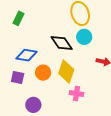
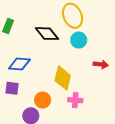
black diamond: (62, 43) -> (47, 34), moved
orange circle: (43, 73) -> (43, 100), moved

